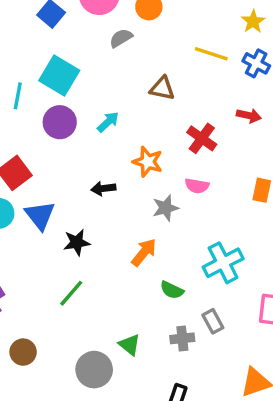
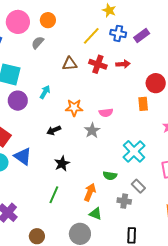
yellow line: (211, 54) -> (91, 36), turned -48
red cross: (202, 138) -> (98, 64), moved
black star: (77, 242) -> (62, 164), moved
orange arrow: (144, 252) -> (90, 192), moved
gray cross: (182, 338) -> (124, 201), turned 32

